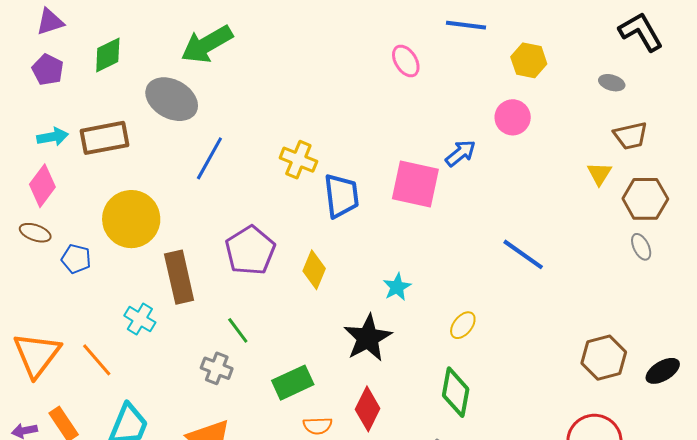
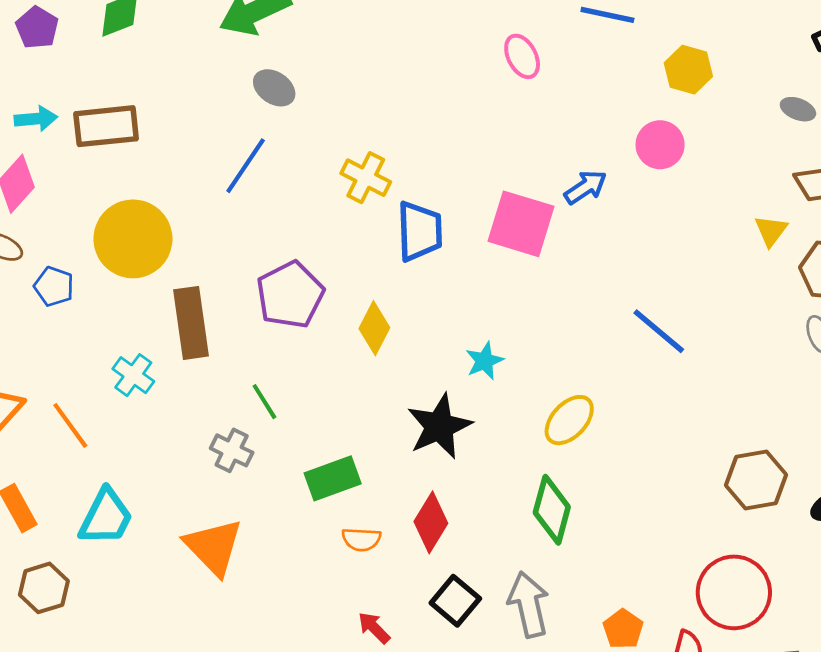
gray ellipse: (172, 99) -> (274, 88), moved, size x0.6
yellow ellipse: (463, 325) -> (569, 420), size x1.4

